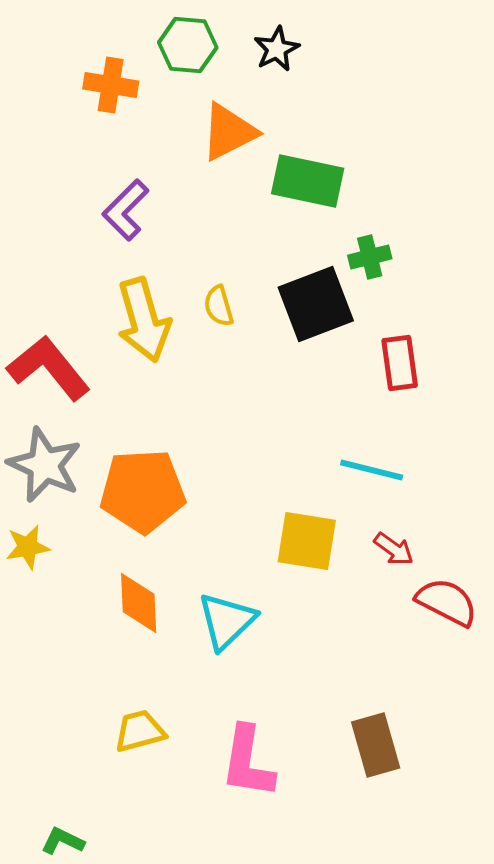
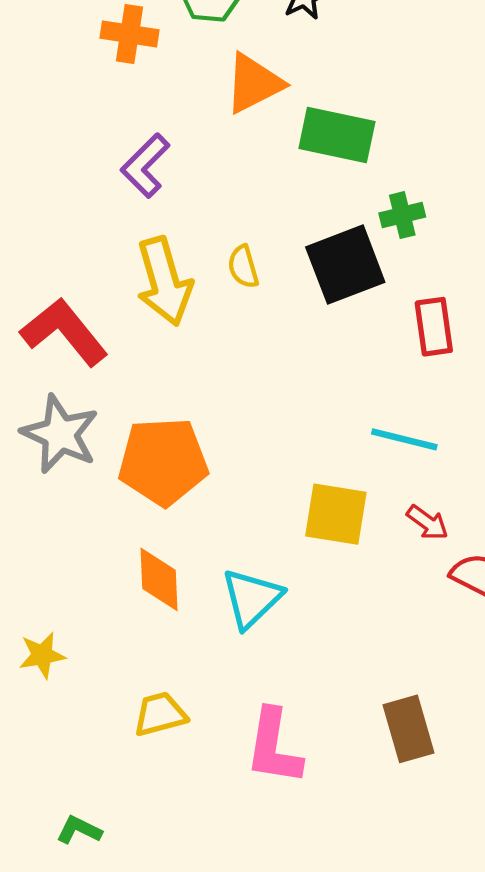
yellow star: (28, 547) -> (42, 655), moved

